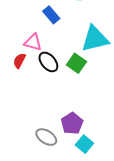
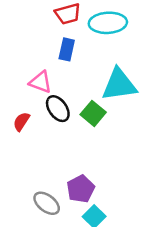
blue rectangle: (51, 15) -> (67, 49), turned 48
red semicircle: (19, 61) -> (21, 122), moved

